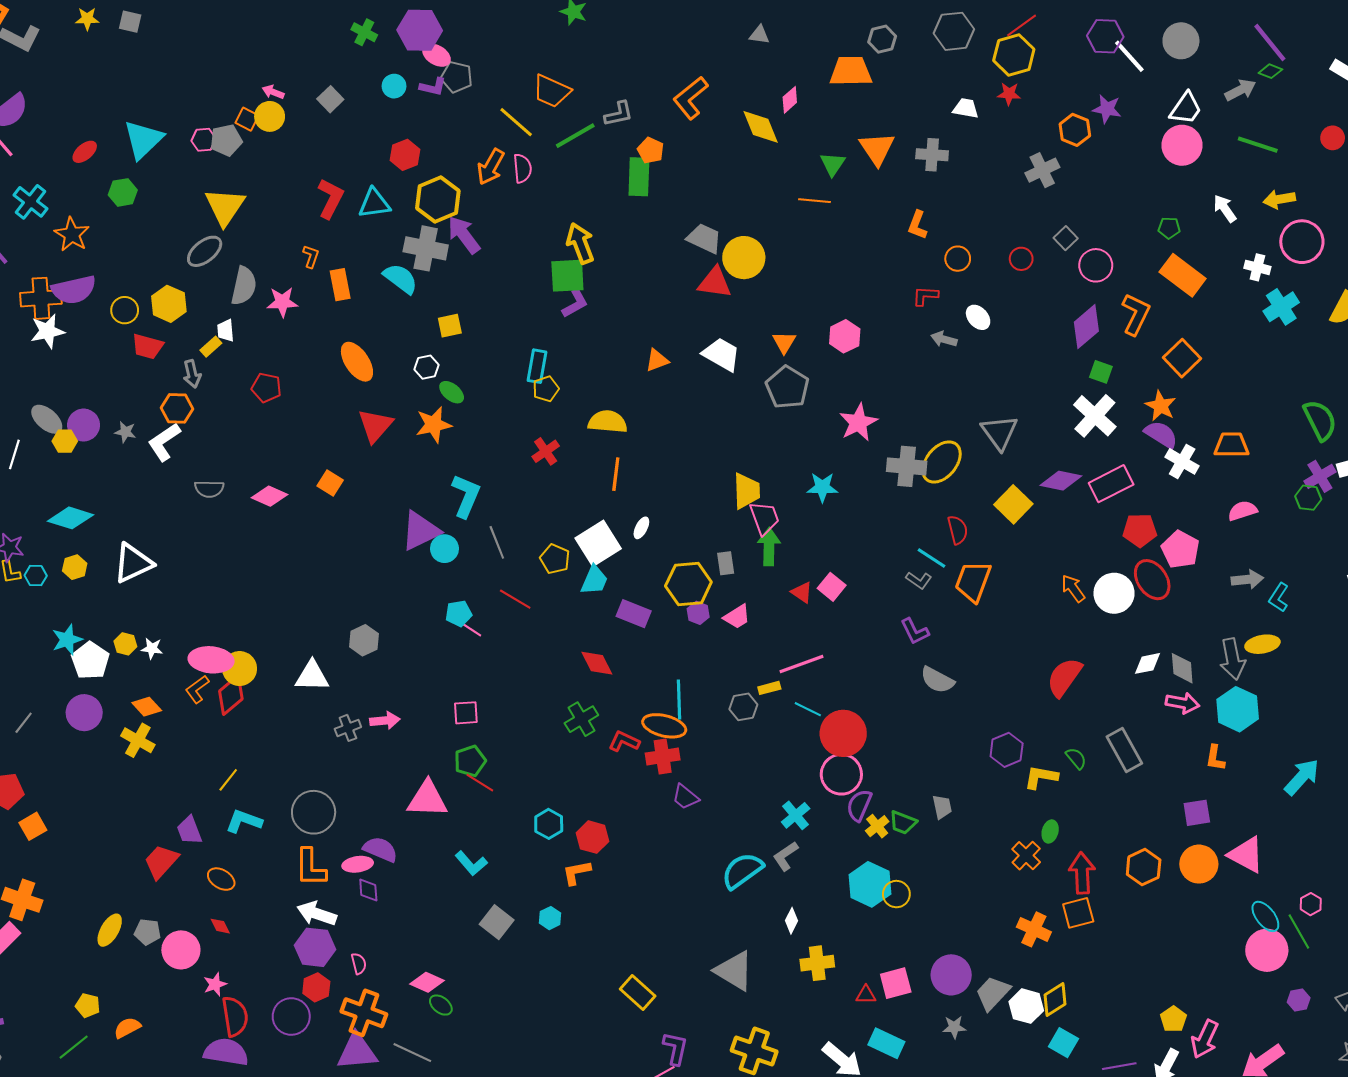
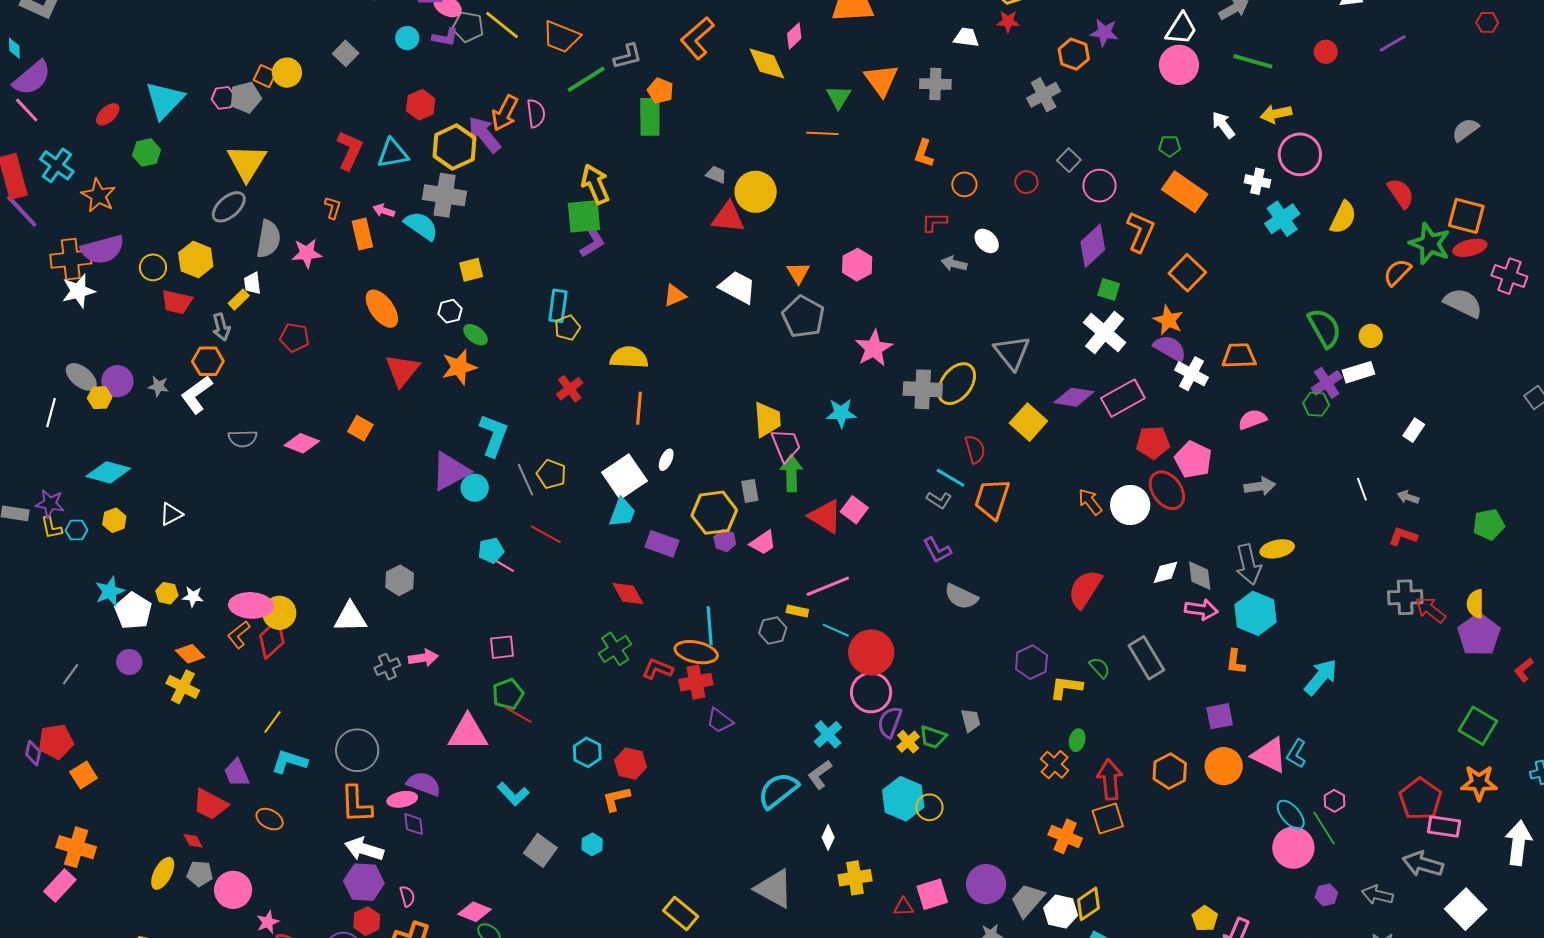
pink arrow: (273, 92) -> (384, 211), moved
yellow line: (516, 122) -> (502, 25), moved
purple arrow: (464, 235) -> (484, 134), moved
gray trapezoid: (704, 238) -> (716, 175), size x0.6
yellow pentagon: (555, 559) -> (551, 474), moved
white triangle: (133, 563) -> (171, 514), size x0.6
red triangle: (802, 592) -> (825, 516), size x1.6
cyan L-shape: (1279, 597) -> (1296, 754), moved
yellow rectangle: (769, 688) -> (797, 611), turned 30
purple circle: (84, 713) -> (129, 662), size x0.7
red trapezoid: (161, 862) -> (210, 804), turned -102
red diamond: (220, 926) -> (193, 841), moved

